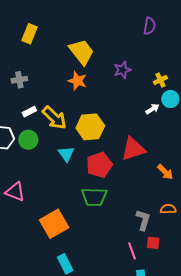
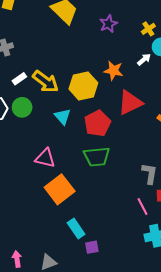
orange star: (77, 81) -> (113, 71), moved
pink triangle: (15, 192) -> (45, 158), moved

